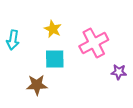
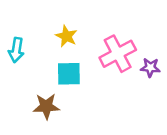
purple star: (119, 72) -> (150, 68), moved

